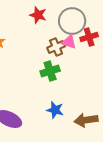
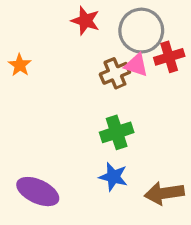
green cross: (50, 71) -> (117, 132), moved

